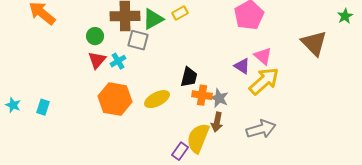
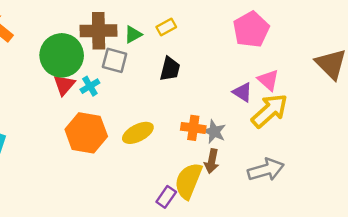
green triangle: (153, 19) -> (133, 34), size x0.7
green circle: (95, 36) -> (62, 55), size x2.0
black trapezoid: (189, 77) -> (170, 69), moved

